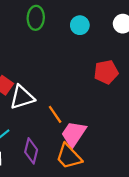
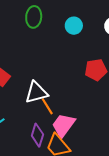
white triangle: (22, 97) -> (36, 92), moved
purple diamond: (31, 151) -> (37, 135), moved

